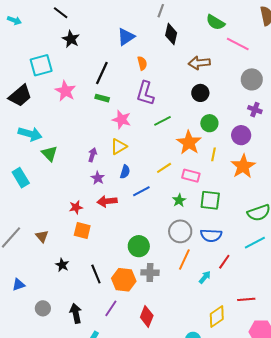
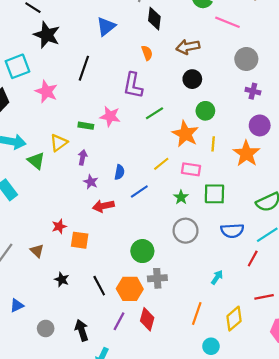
black star: (71, 39) -> (47, 35), size x1.4
orange semicircle: (142, 63) -> (147, 53), moved
green rectangle: (102, 98) -> (86, 126), moved
purple circle: (241, 135) -> (260, 125), moved
yellow triangle: (119, 147) -> (59, 143), moved
red star: (76, 207) -> (59, 226), moved
blue semicircle: (211, 235) -> (232, 231), moved
orange line: (184, 260) -> (197, 314), moved
red line: (224, 262) -> (253, 259), moved
red diamond: (147, 316) -> (147, 319), moved

